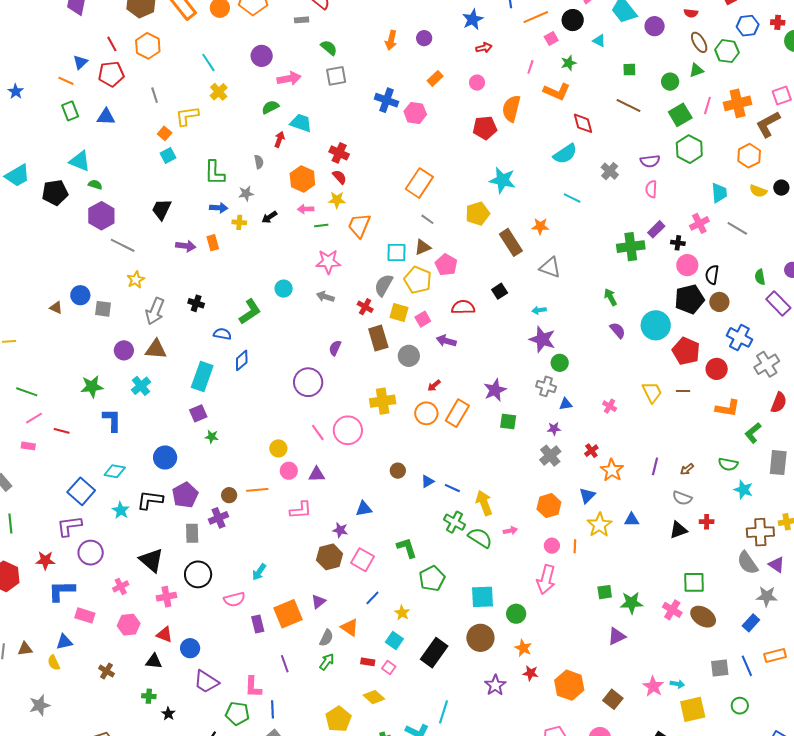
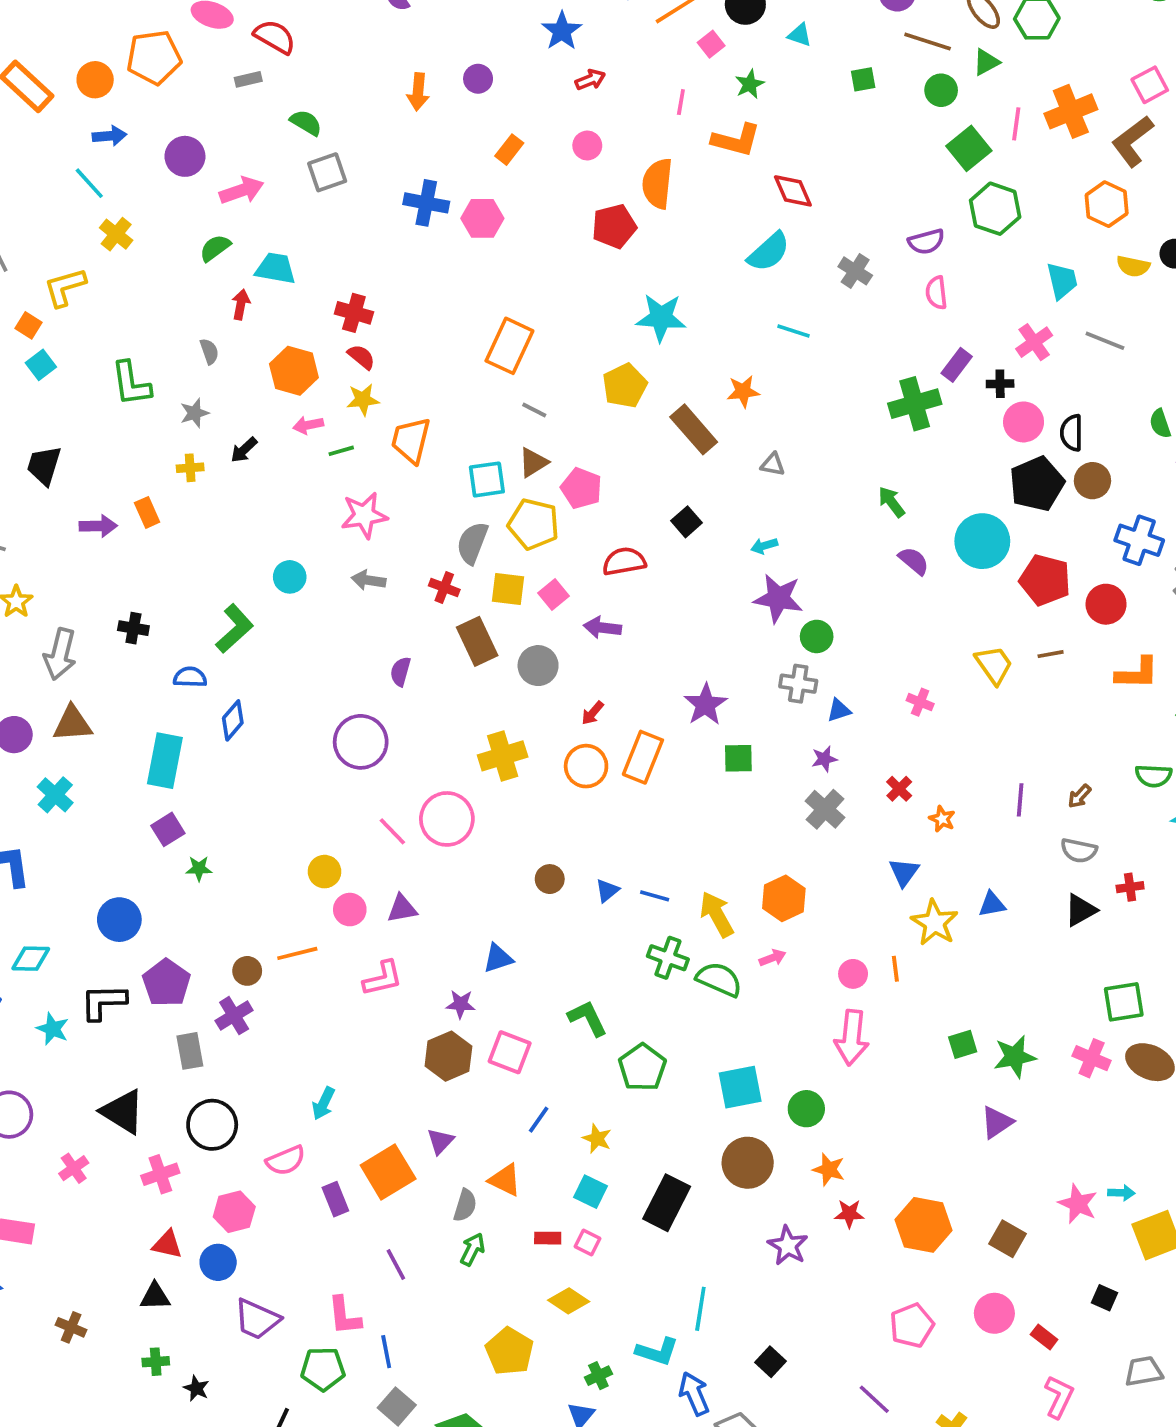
brown line: (628, 106) -> (928, 41), moved
blue arrow: (219, 208) -> (110, 136), moved
gray triangle: (550, 268) -> (773, 464), size x0.6
orange star: (612, 470) -> (942, 819), size x0.6
orange hexagon: (549, 506) -> (784, 898), moved
pink hexagon: (129, 625) -> (234, 1212), moved

